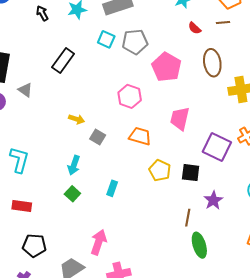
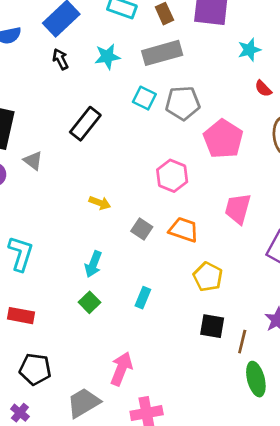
gray square: (98, 137) -> (142, 229), moved
black square: (191, 173) -> (212, 326), moved

